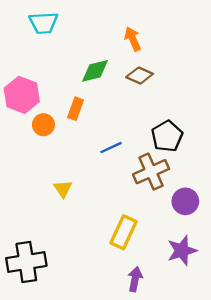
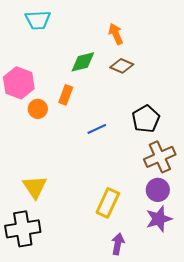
brown cross: (151, 172) -> (160, 157), moved
yellow triangle: (63, 189) -> (35, 187), moved, size x1.5
purple circle: (185, 201) -> (158, 190), moved

